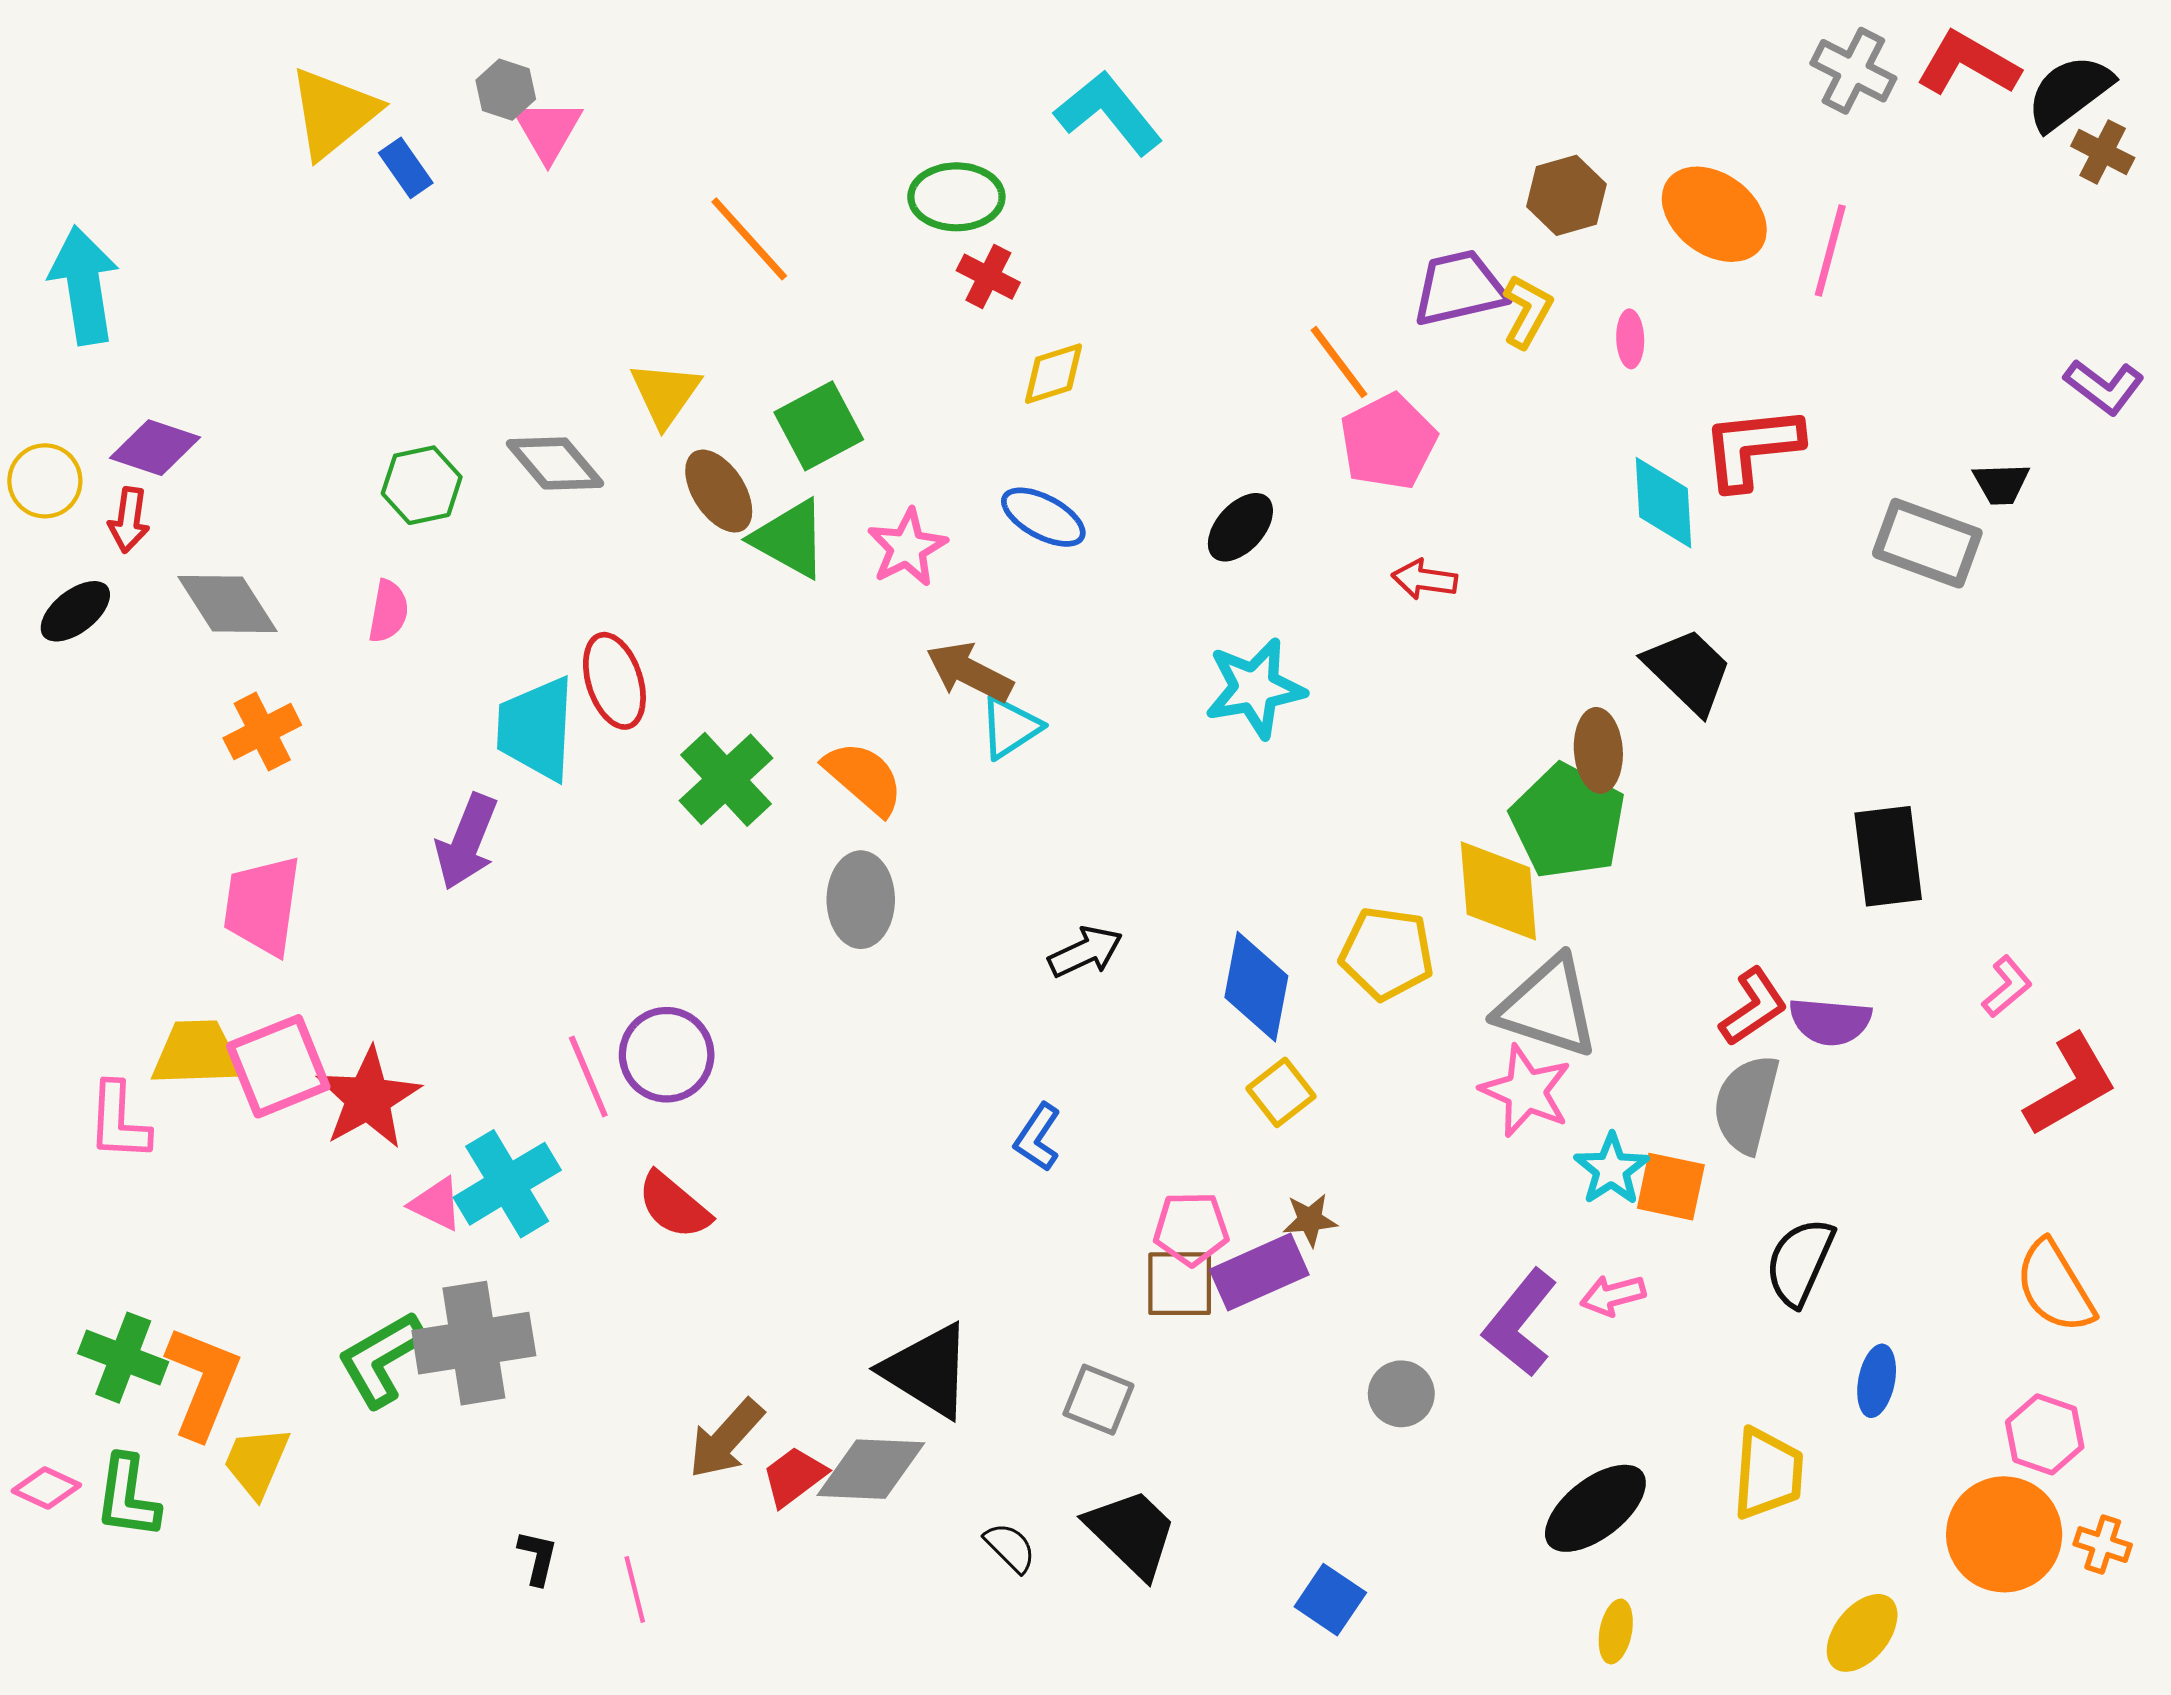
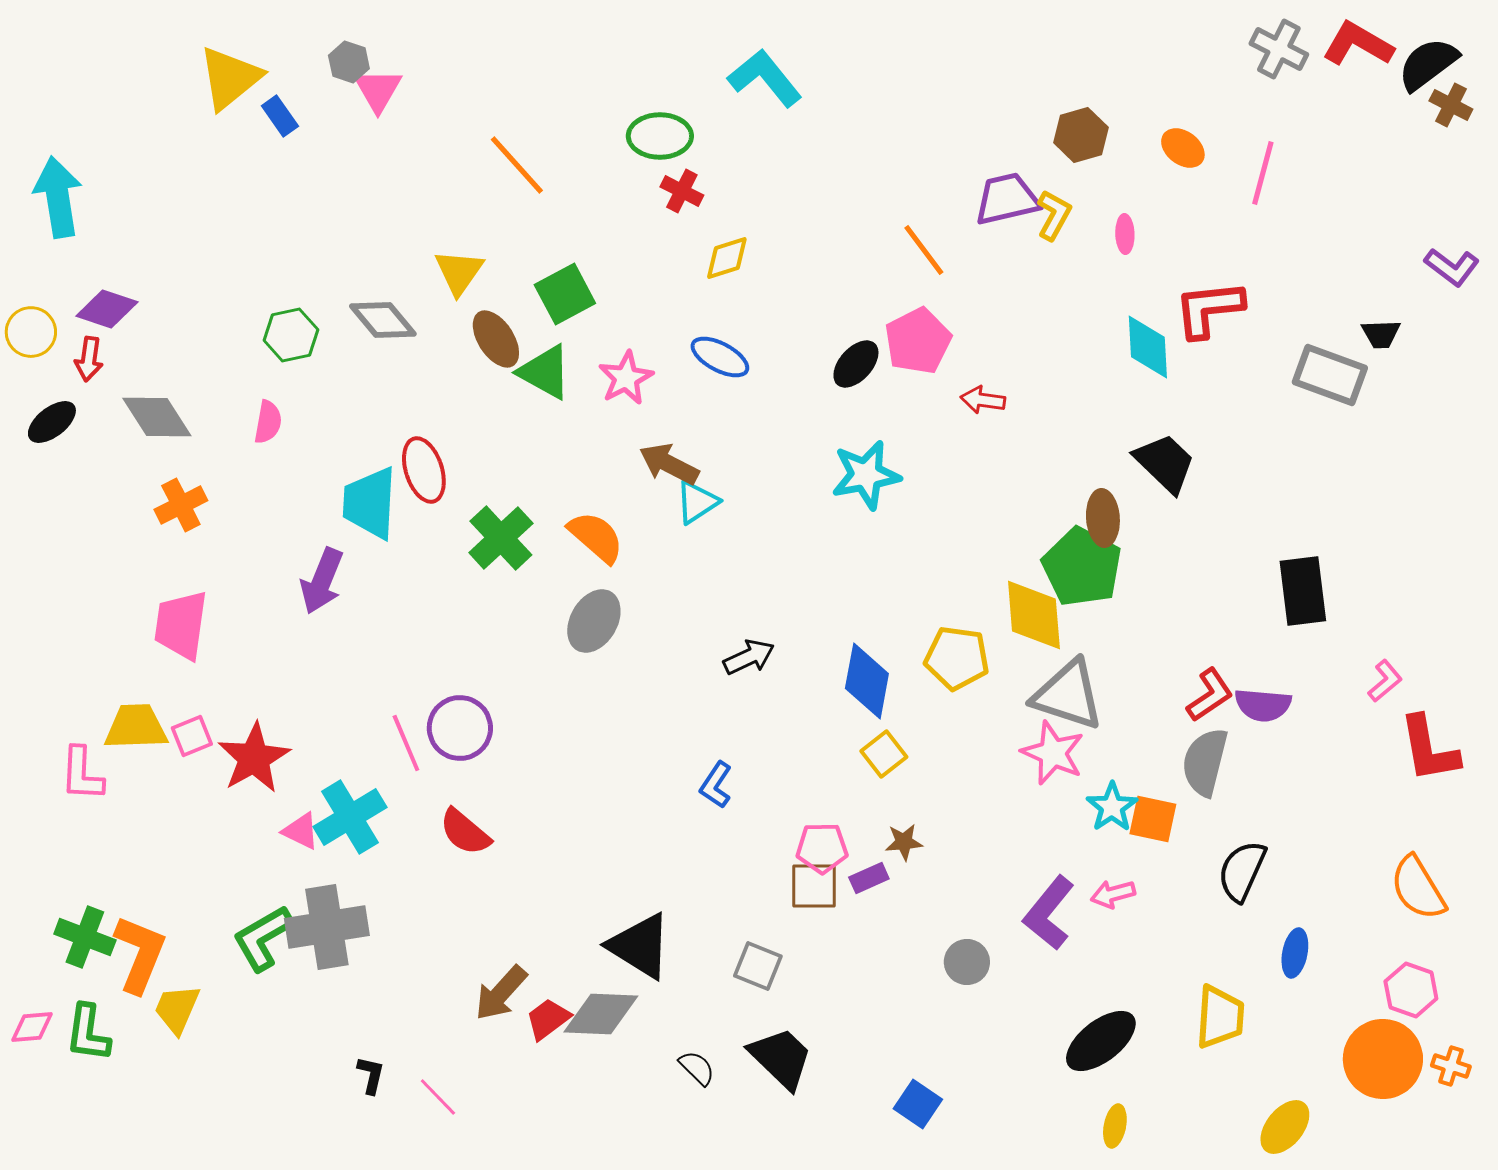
orange ellipse: (1714, 214) -> (1183, 148), size x0.6
pink pentagon: (1388, 442) -> (918, 341), moved
gray ellipse: (861, 900) -> (594, 621), turned 30
pink square: (278, 1066) -> (192, 736), size x0.6
red L-shape: (2071, 1085) -> (1429, 749), turned 110
purple rectangle: (1259, 1272) -> (869, 878), size x0.6
pink diamond: (46, 1488) -> (32, 1027), turned -30
pink line: (635, 1589) -> (438, 1097), turned -30

